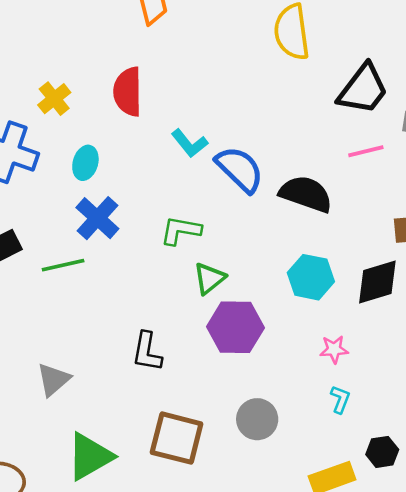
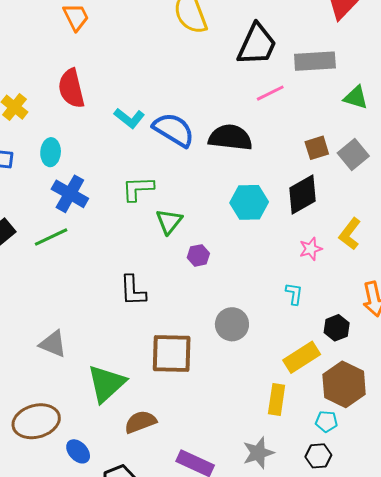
purple hexagon: (235, 327) -> (198, 255), size x0.5
pink star: (334, 349) -> (311, 249), moved
gray triangle: (53, 379) -> (53, 344), moved, turned -44

